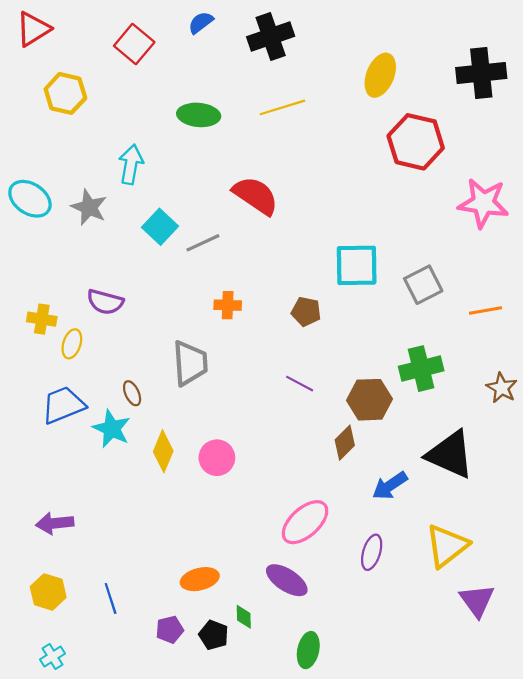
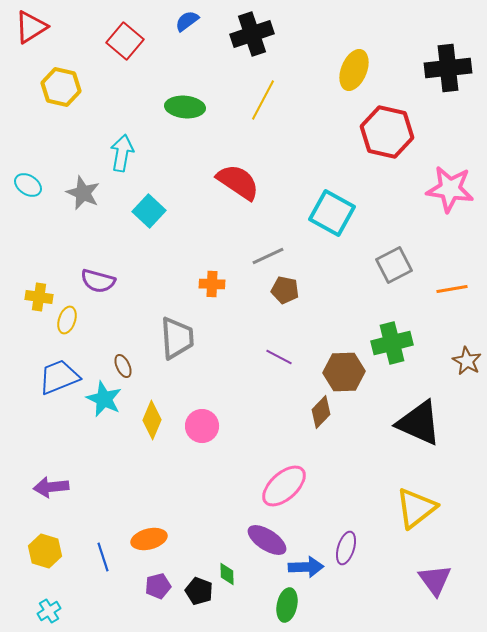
yellow line: (282, 107) -> (263, 100), turned -45
cyan ellipse: (30, 199) -> (28, 185), size x0.7
gray line: (203, 243) -> (268, 256), moved
cyan square: (357, 265) -> (332, 213), moved, turned 30
blue arrow: (390, 486) -> (306, 567), moved, turned -148
purple ellipse: (372, 552) -> (346, 548), moved
orange ellipse: (200, 579) -> (149, 539), moved
purple triangle: (477, 601) -> (435, 580), moved

